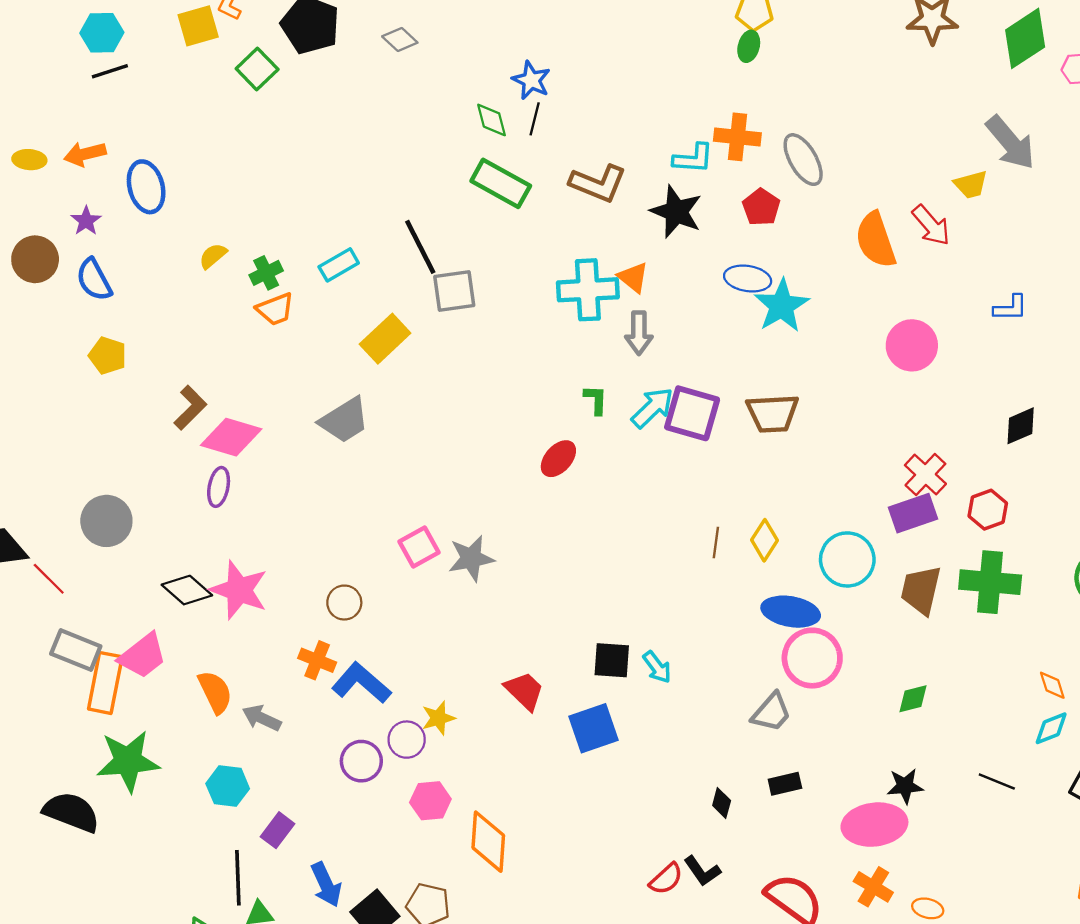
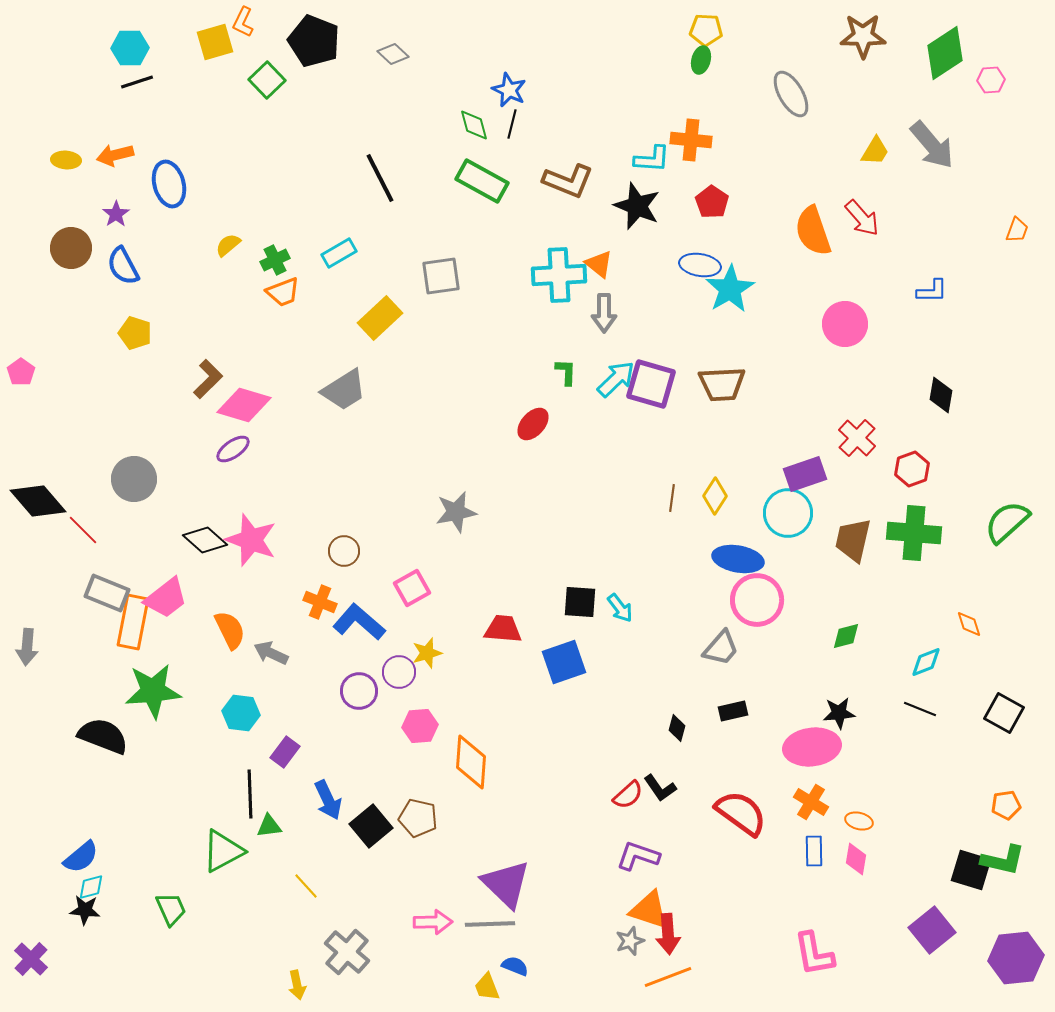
gray ellipse: (803, 160) -> (791, 94), moved
yellow trapezoid: (971, 185) -> (875, 151), moved, turned -44
black line: (420, 247) -> (380, 178), moved
black diamond: (1021, 426) -> (941, 395), turned -57
purple ellipse: (219, 487) -> (233, 449), turned 44
purple rectangle: (913, 513) -> (805, 474), moved
pink square: (419, 547) -> (412, 588), moved
red trapezoid: (524, 691) -> (503, 629), turned -39
cyan diamond: (1051, 728) -> (926, 662), moved

